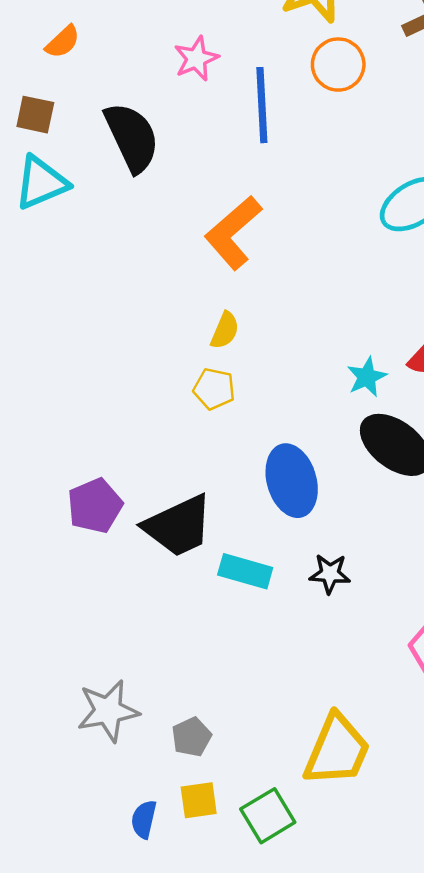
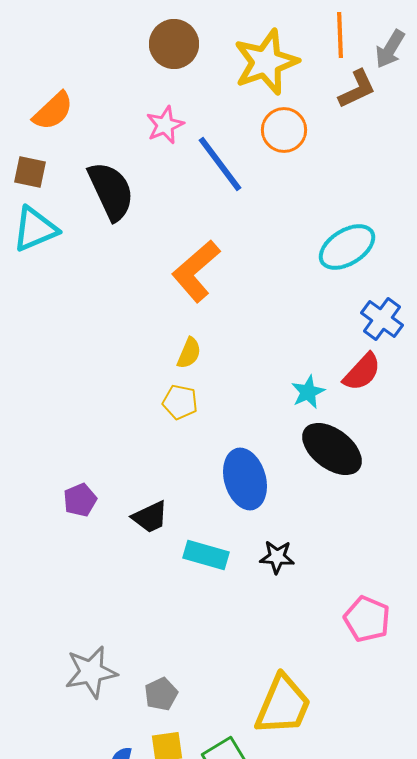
orange semicircle: (63, 42) -> (53, 111), size x1.4
blue line: (262, 105) -> (220, 164), turned -34
purple pentagon: (95, 506) -> (80, 500), size x0.7
black trapezoid: (178, 526) -> (150, 517), size x0.6

